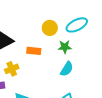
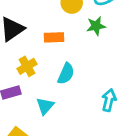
cyan semicircle: (67, 69) -> (66, 74), moved

